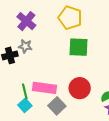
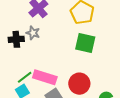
green line: (25, 91) -> (25, 77), turned 56

